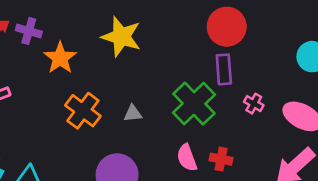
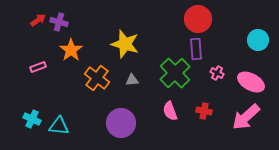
yellow star: (121, 37) -> (125, 44), moved
orange star: (60, 58) -> (71, 50), moved
red cross: (221, 159) -> (204, 111), moved

